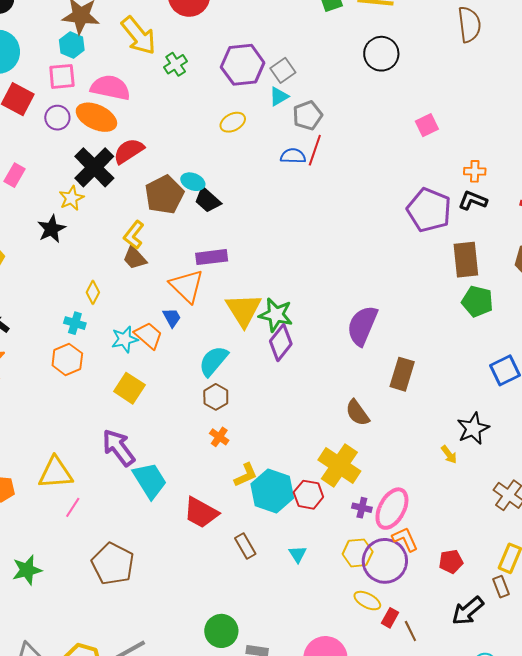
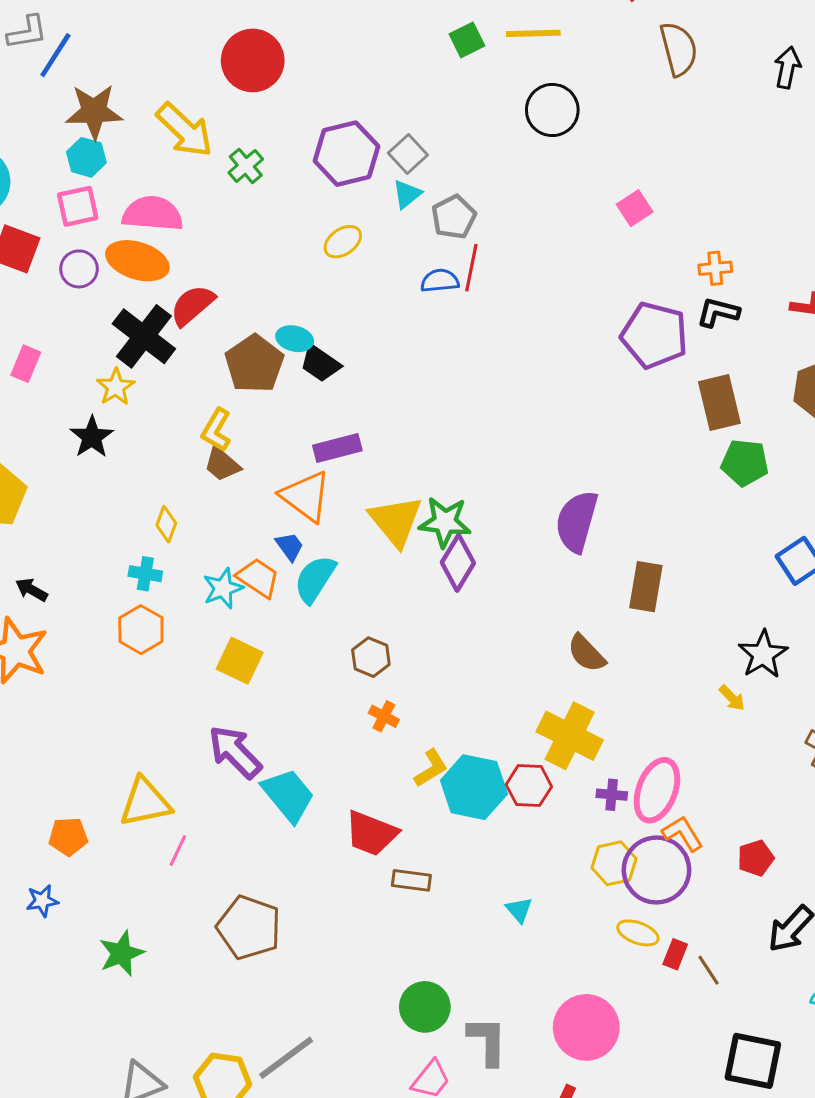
cyan semicircle: (213, 361) -> (315, 579), moved
brown rectangle: (245, 546) -> (411, 880), moved, turned -45
cyan triangle: (298, 554) -> (519, 910), moved

